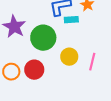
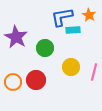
green circle: (43, 38) -> (45, 48), size x0.7

